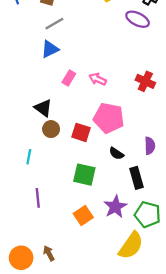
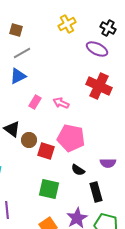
red cross: (145, 81) -> (99, 86), moved, size x1.4
brown circle: (51, 129) -> (29, 140), moved
purple semicircle: (150, 146) -> (108, 163), turned 91

